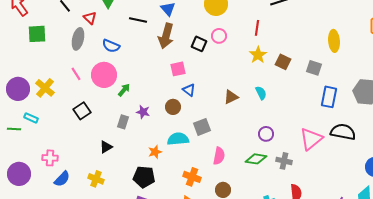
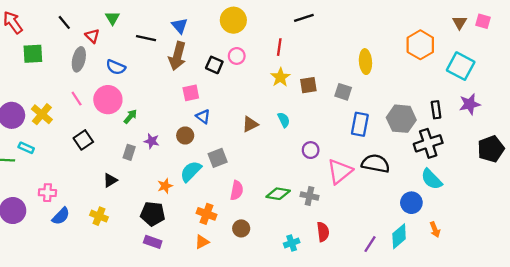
brown square: (283, 62) -> (308, 85), turned -35
purple circle: (266, 134) -> (311, 150), moved
cyan semicircle: (178, 139) -> (191, 171), turned -40

